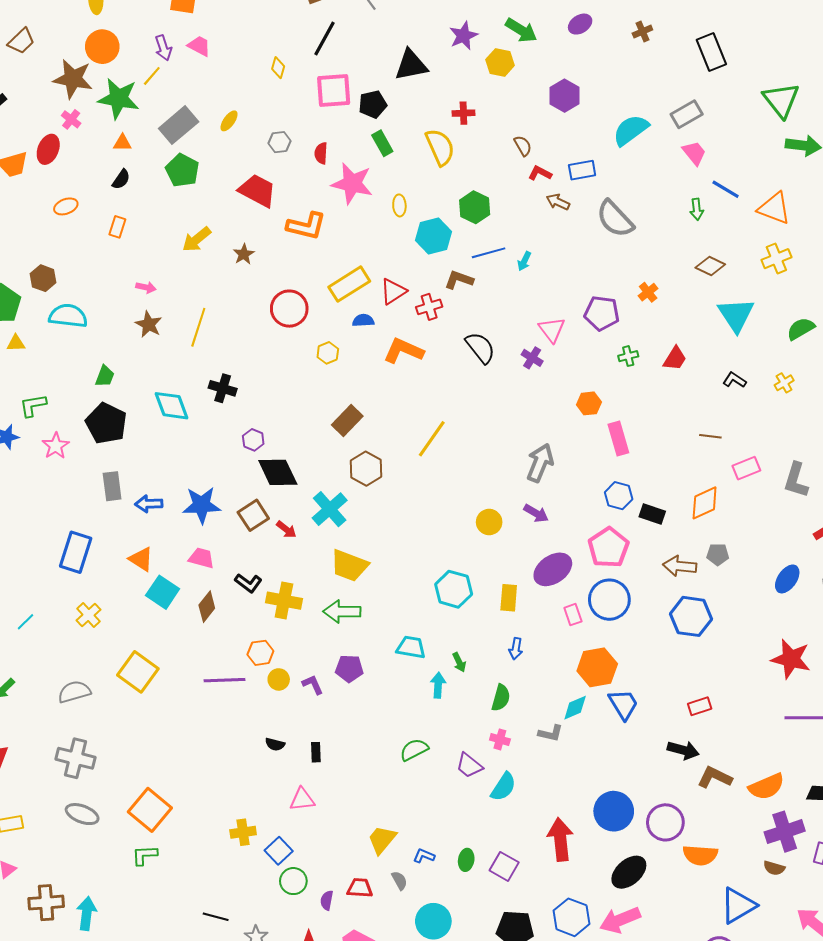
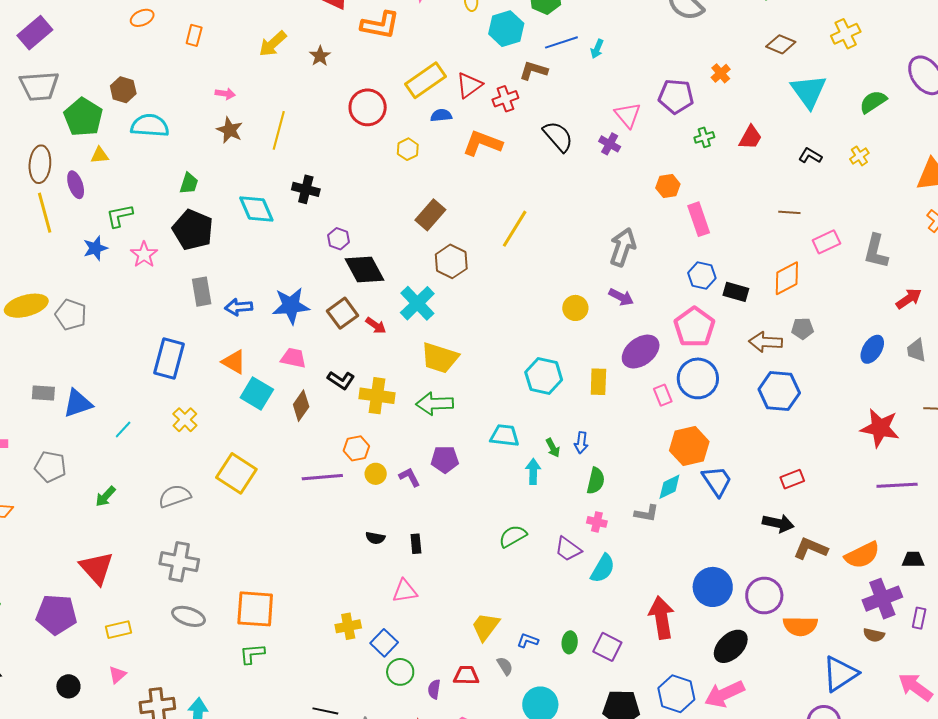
blue arrow: (516, 649) -> (581, 443), moved
orange square: (150, 810) -> (255, 609), turned -33

